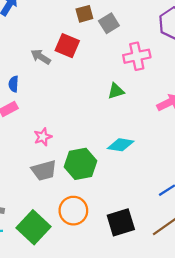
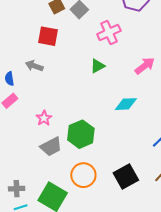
gray arrow: (41, 57) -> (34, 66), moved
cyan diamond: (121, 145) -> (126, 104), moved

